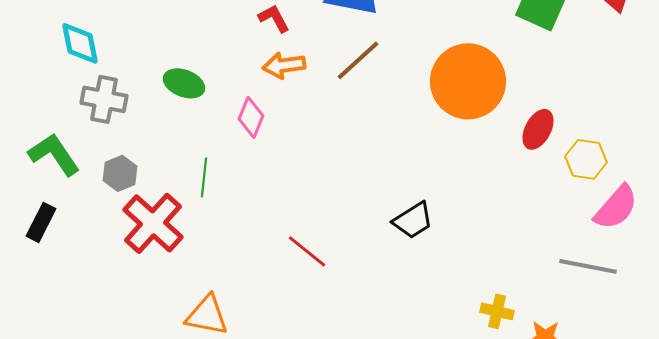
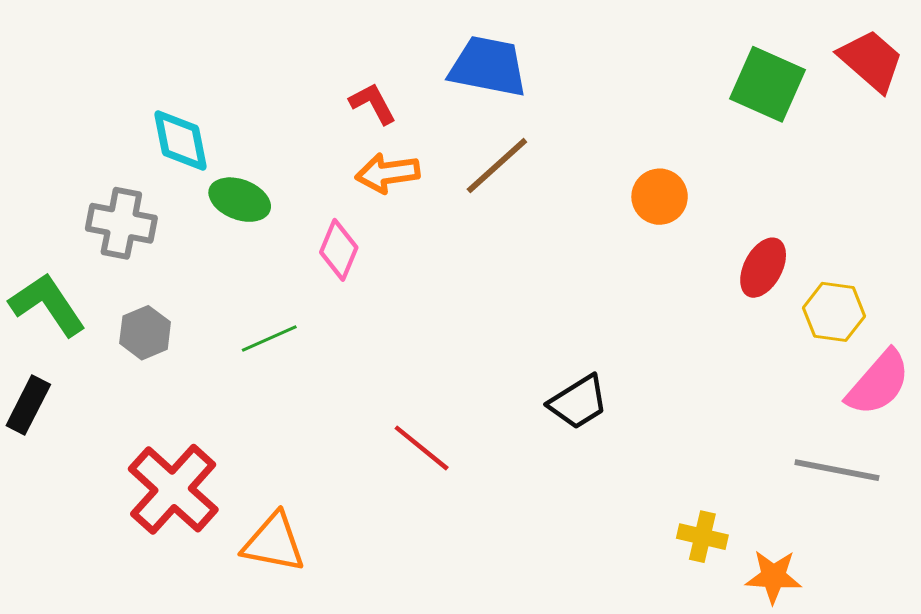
cyan diamond: (80, 43) -> (181, 140), moved
orange circle: (468, 81) -> (660, 197), size x0.5
green line: (204, 177) -> (269, 339), turned 60
red cross: (153, 223) -> (173, 489), moved

